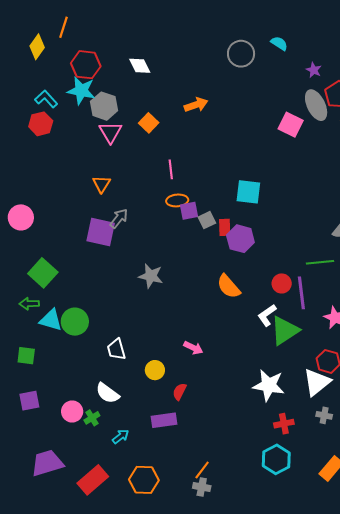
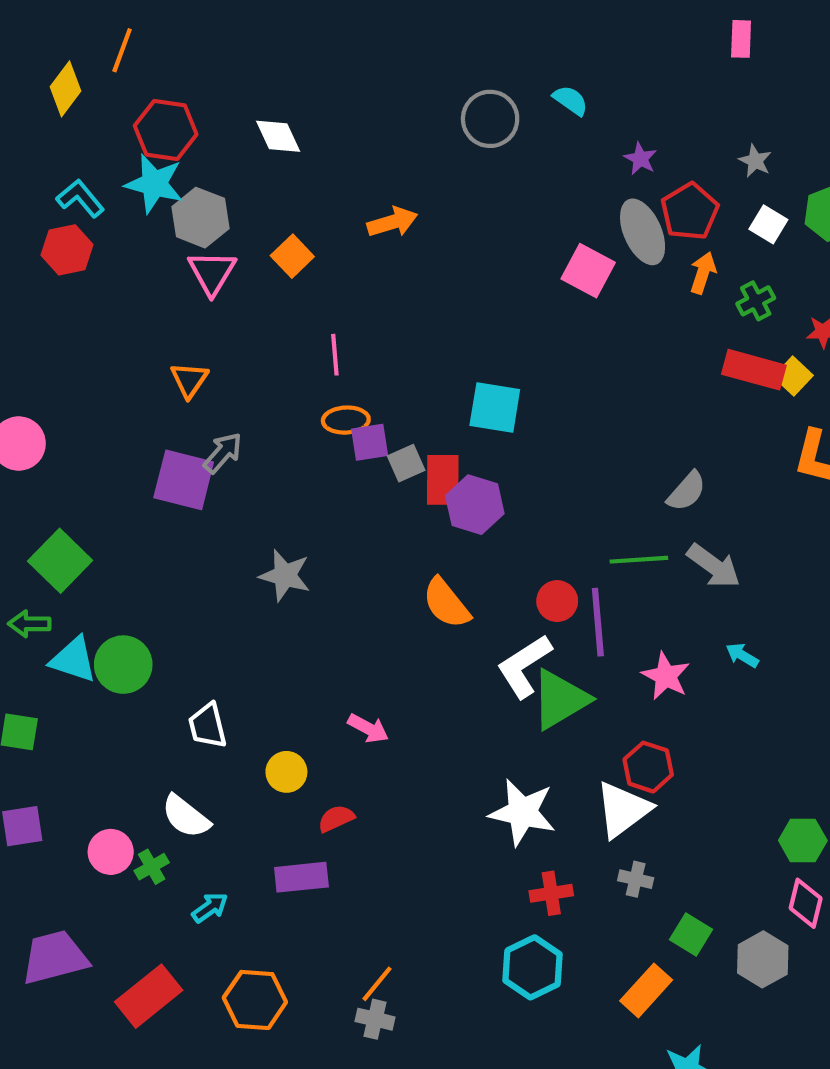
red rectangle: (225, 227) -> (443, 480), size x1.4
white L-shape: (267, 315) -> (524, 666), size x1.4
red semicircle: (180, 392) -> (336, 819), turned 36

